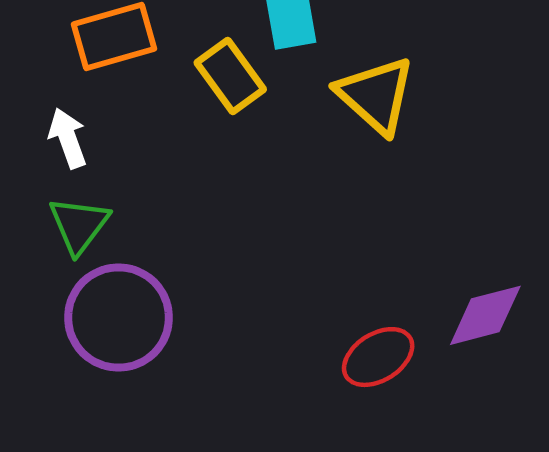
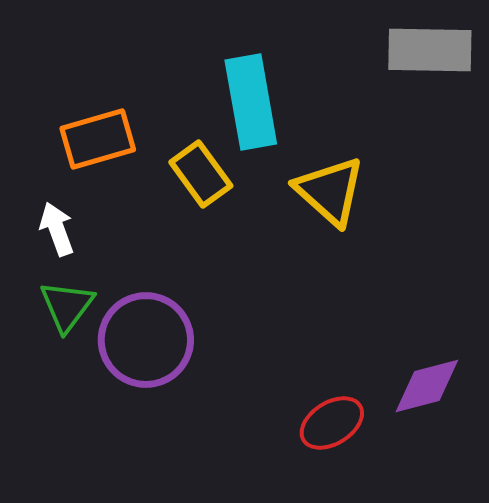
purple circle: (119, 318) -> (146, 340), moved

